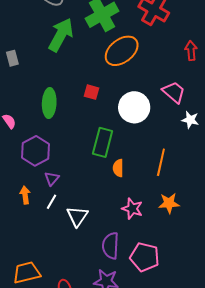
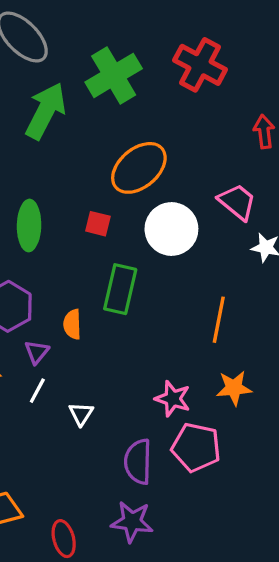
orange ellipse: (122, 51) -> (139, 168), moved
red square: (91, 92) -> (98, 224), moved
orange semicircle: (118, 168) -> (72, 324), moved
white triangle: (77, 216) -> (81, 414), size x0.7
pink pentagon: (145, 257) -> (196, 447), moved

